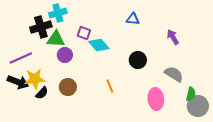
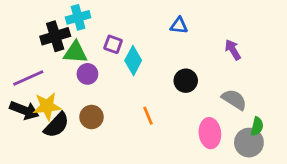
cyan diamond: (99, 45) -> (133, 60), turned 70
black semicircle: (42, 93) -> (57, 125), size x1.5
gray circle: (198, 106) -> (249, 143), moved

